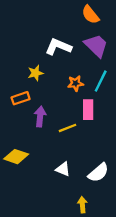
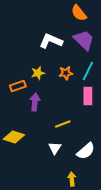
yellow star: (35, 73) -> (38, 73), moved
pink rectangle: (88, 110) -> (88, 96), moved
yellow line: (68, 128) -> (63, 124), moved
white triangle: (63, 169) -> (55, 148), turned 40

